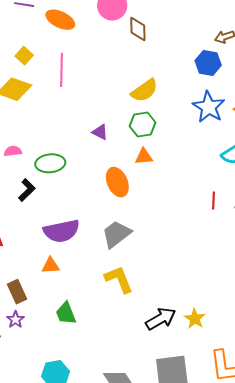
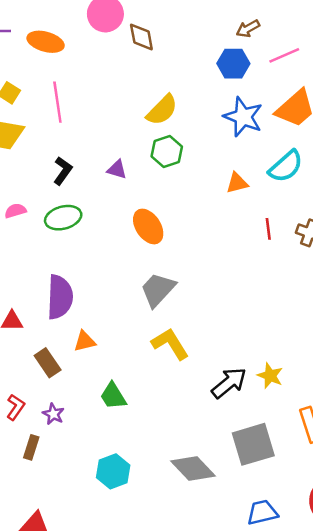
orange triangle: (144, 157) -> (237, 183), moved
black L-shape: (27, 190) -> (63, 171), moved
purple semicircle: (61, 231) -> (60, 297), moved, turned -66
brown rectangle: (17, 292) -> (48, 363), moved

